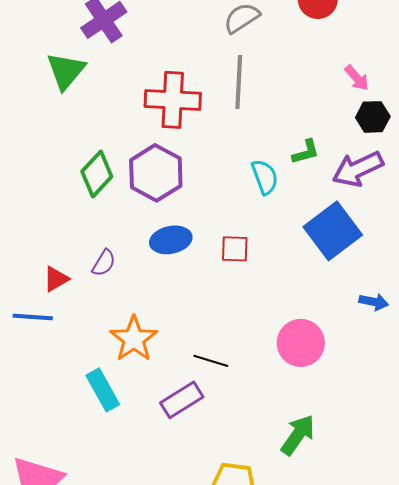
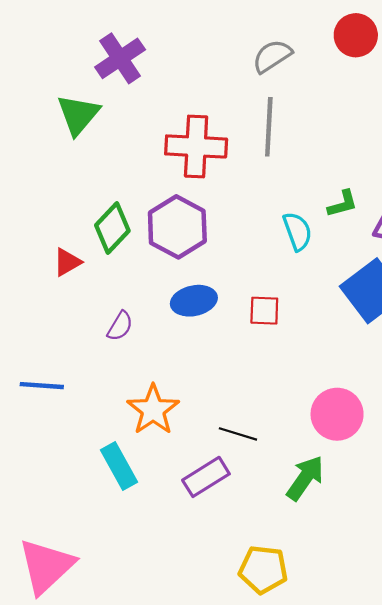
red triangle: (56, 279) -> (67, 262), moved
green arrow: (298, 435) -> (305, 478), moved

